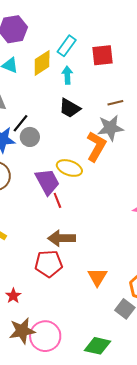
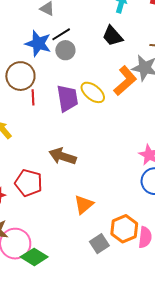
red line: (57, 200) -> (33, 97), moved
red pentagon: (49, 264) -> (29, 183), moved
green diamond: (97, 346) -> (34, 257), moved

